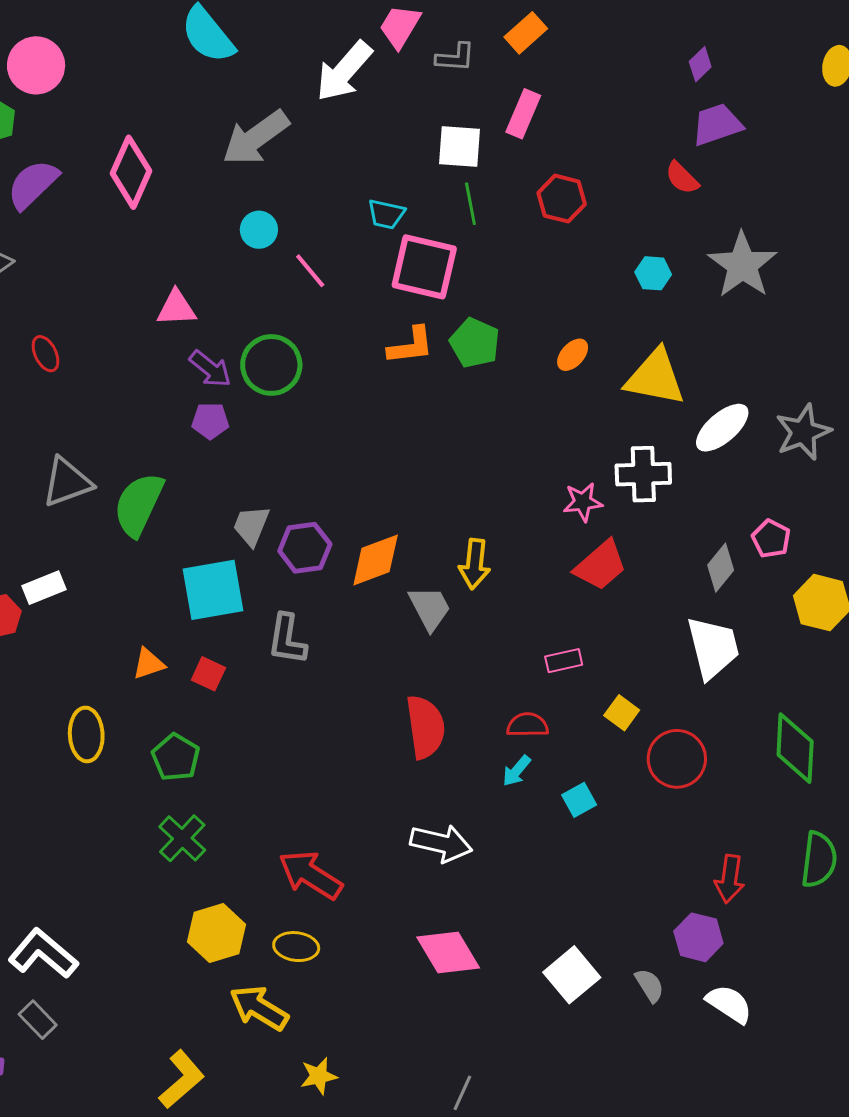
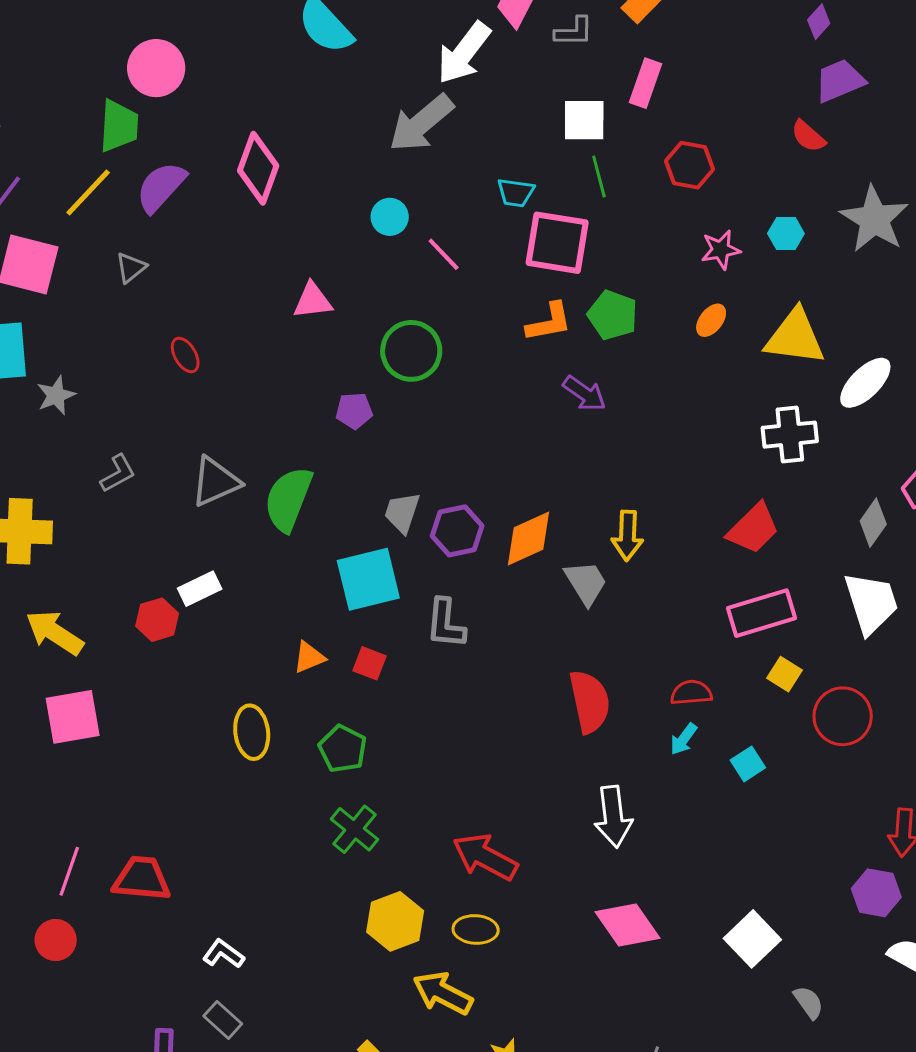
gray arrow: (256, 138) -> (421, 123), moved
purple arrow: (210, 369) -> (585, 394), moved
pink star: (583, 502) -> (721, 250), moved
pink rectangle: (564, 661) -> (761, 613), moved, size x1.8
white arrow: (441, 843) -> (613, 817), turned 74
white L-shape: (43, 954) -> (223, 954), size x0.6
gray semicircle: (649, 985) -> (809, 1002), moved

